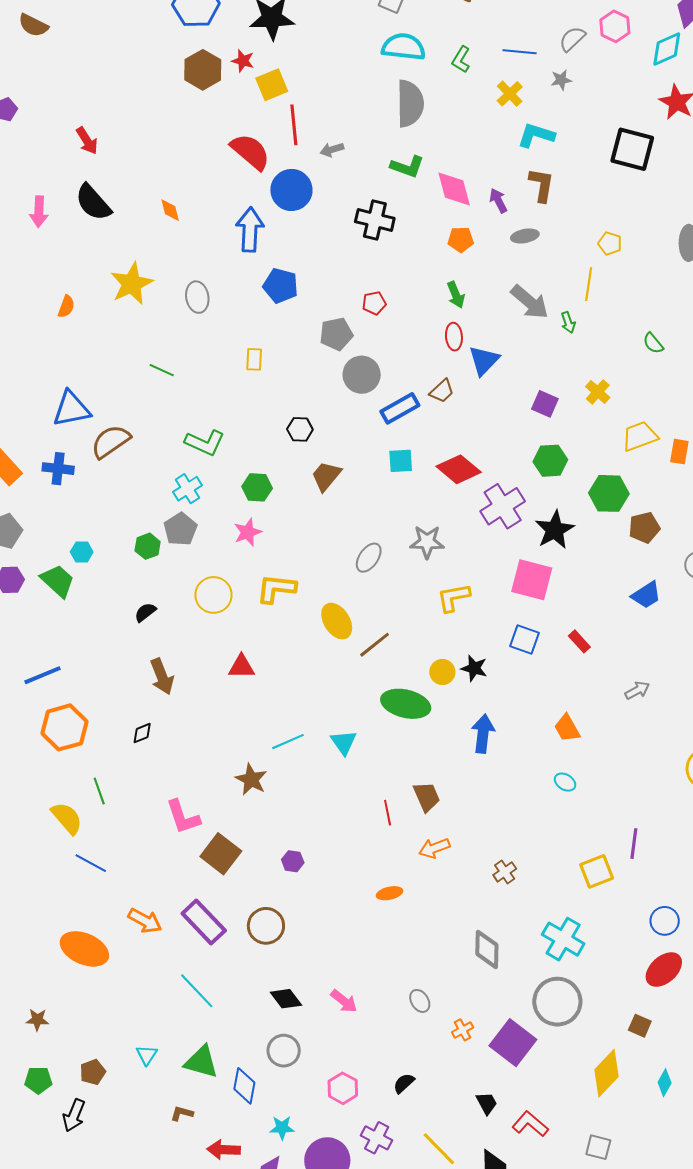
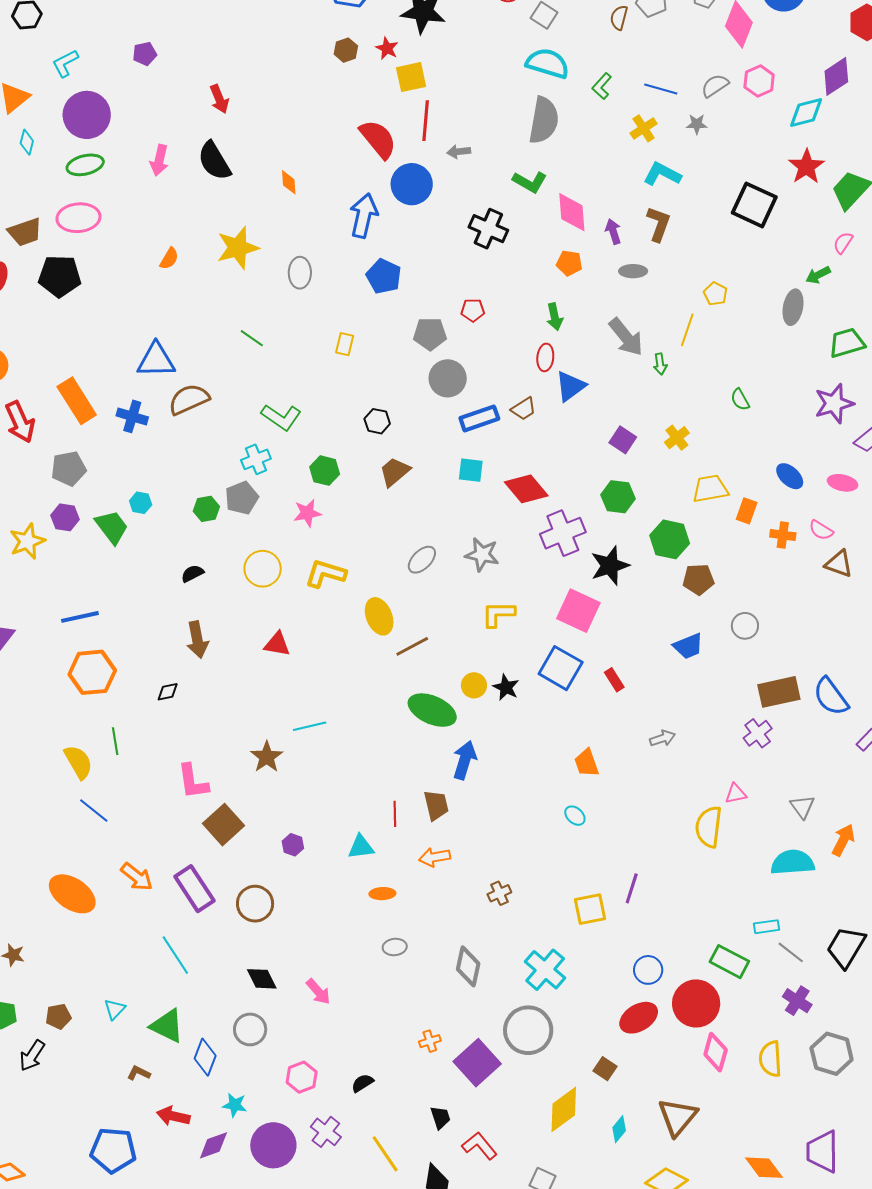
brown hexagon: (203, 70) -> (346, 50), size x0.6
blue square: (524, 639) -> (561, 668), size x1.4
blue arrow: (483, 734) -> (465, 760), moved
cyan triangle: (344, 742) -> (361, 847), moved, turned 48
gray ellipse: (420, 1001) -> (395, 947), moved, turned -75

